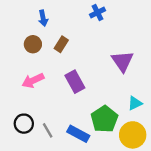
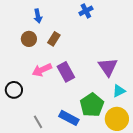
purple triangle: (122, 61) -> (108, 67), moved
pink arrow: (33, 81) -> (42, 70), moved
black circle: (24, 124) -> (14, 90), moved
gray line: (48, 130) -> (38, 122), moved

